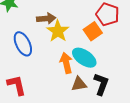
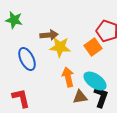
yellow star: (58, 31) -> (60, 47), turned -30
cyan ellipse: (84, 58) -> (95, 81), moved

